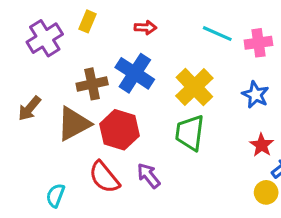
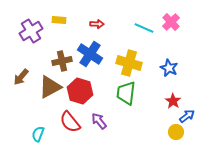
yellow rectangle: (87, 21) -> (59, 20), turned 72
pink cross: (258, 43) -> (171, 22), moved, turned -36
yellow cross: (194, 87) -> (129, 63), turned -30

